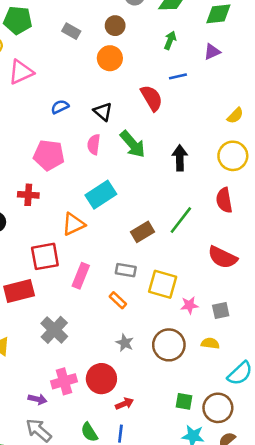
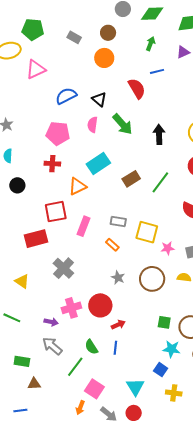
blue semicircle: (60, 107) -> (66, 96), size x1.5
red cross: (28, 195) -> (52, 164), moved
brown rectangle: (142, 232) -> (131, 179), moved

